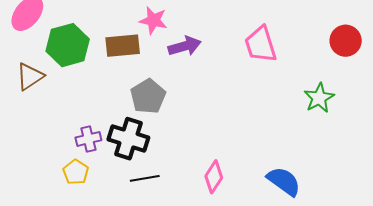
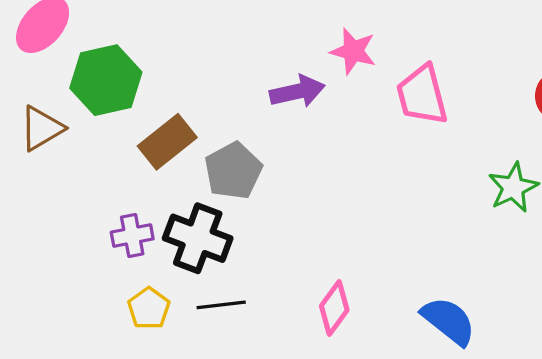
pink star: (153, 20) -> (353, 51), moved
brown rectangle: (123, 46) -> (167, 142), moved, turned -36
yellow pentagon: (76, 172) -> (149, 308), moved

